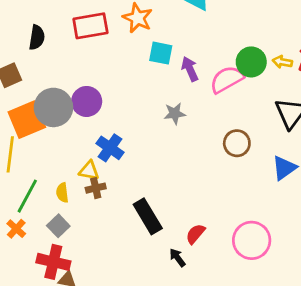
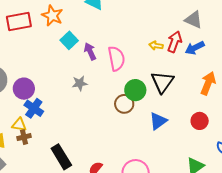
cyan square: (161, 53) -> (69, 40), turned 36
green circle: (251, 62) -> (135, 90), moved
pink semicircle: (227, 79) -> (116, 59), turned 110
purple circle: (87, 101) -> (24, 89), moved

